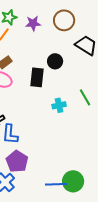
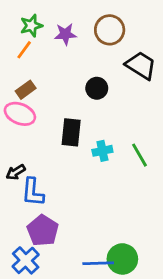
black rectangle: (37, 77) -> (71, 132), moved
green line: (85, 97) -> (139, 155), moved

